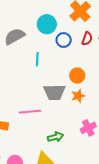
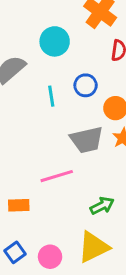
blue circle: (64, 40) -> (86, 85), moved

